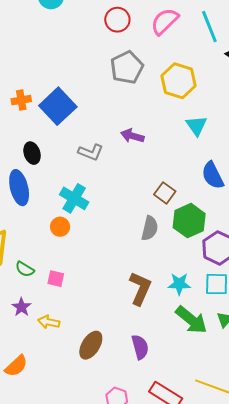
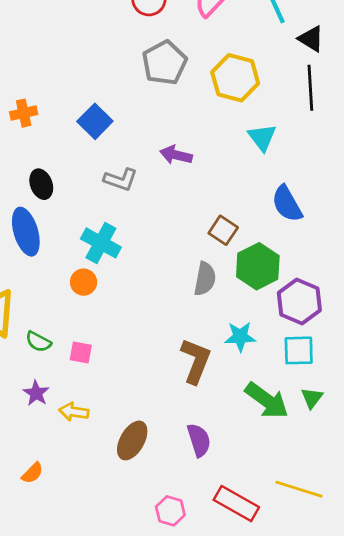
blue square: (58, 106) -> (95, 121), moved, size x0.7
cyan star: (179, 284) -> (240, 337), moved
orange semicircle: (16, 366) -> (32, 473), size x0.7

